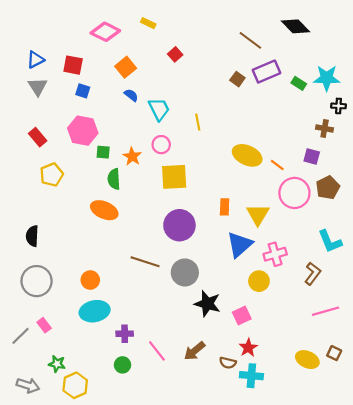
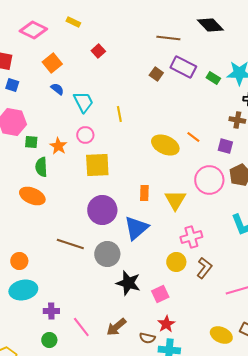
brown line: (250, 40) -> (168, 38), turned -30
purple rectangle: (266, 72) -> (183, 67), turned 50
orange line: (277, 165) -> (193, 137), moved
blue triangle: (240, 245) -> (136, 228), moved
brown L-shape: (313, 274) -> (204, 268), moved

